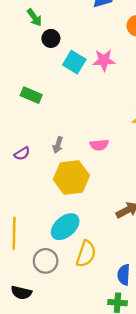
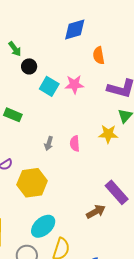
gray arrow: (58, 145) -> (49, 143), moved
pink semicircle: (99, 145) -> (75, 144), moved, turned 91
yellow hexagon: (71, 177) -> (32, 183), moved

